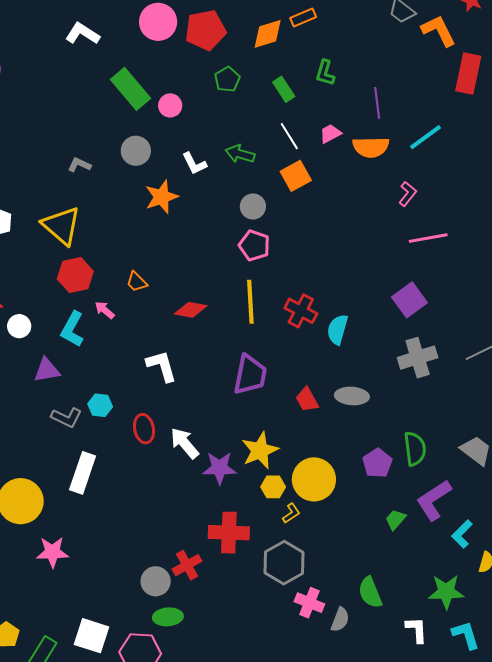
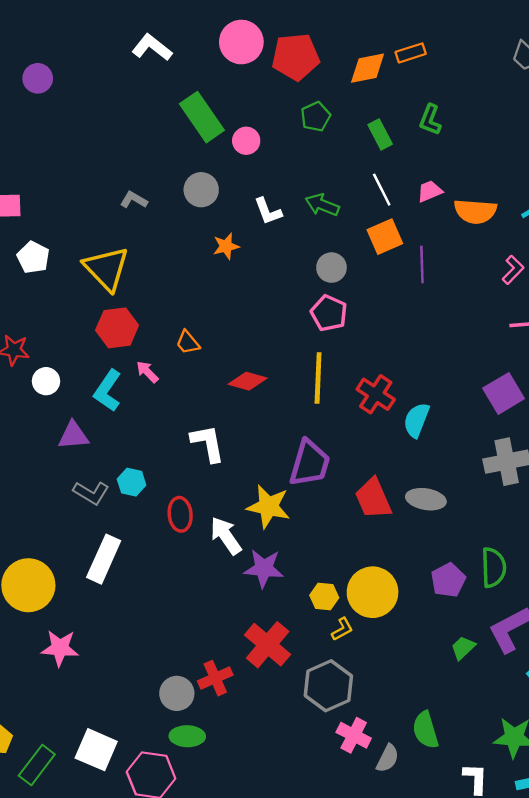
purple line: (377, 103) -> (422, 265), moved
orange star: (162, 197) -> (226, 246), size x0.7
red trapezoid: (307, 400) -> (373, 498), size x1.4
yellow star: (260, 450) -> (268, 506), moved, turned 30
red cross: (229, 533) -> (268, 645), turned 33

